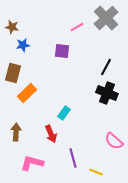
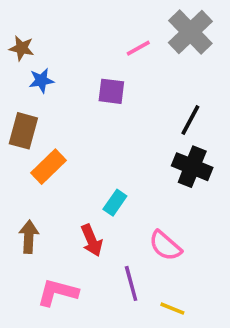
pink semicircle: (114, 141) -> (165, 246), moved

